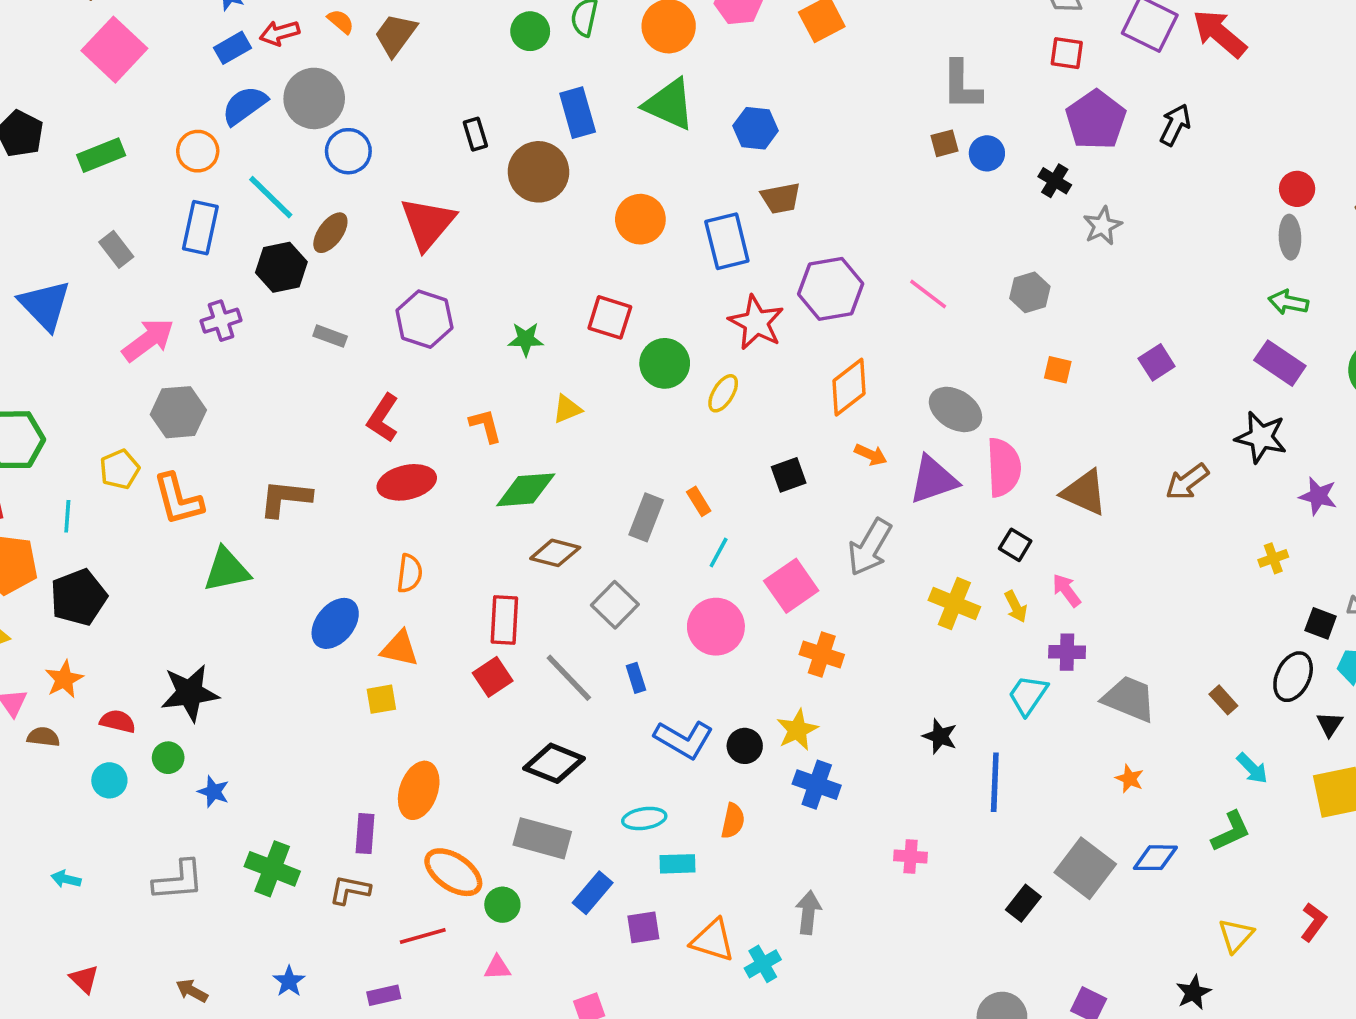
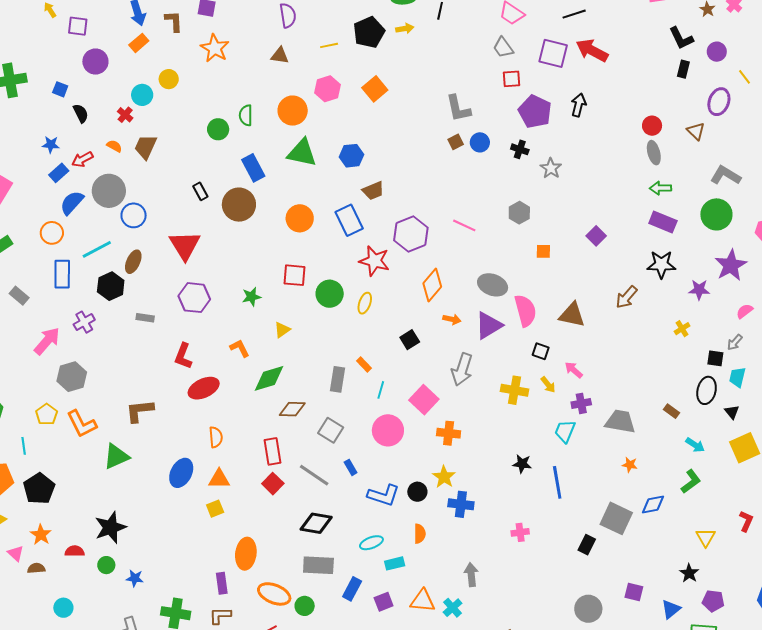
cyan line: (271, 197) -> (97, 249), turned -60
cyan circle: (109, 780) -> (63, 608), moved

